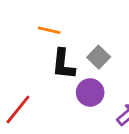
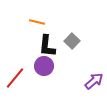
purple circle: (90, 92) -> (44, 66), moved

